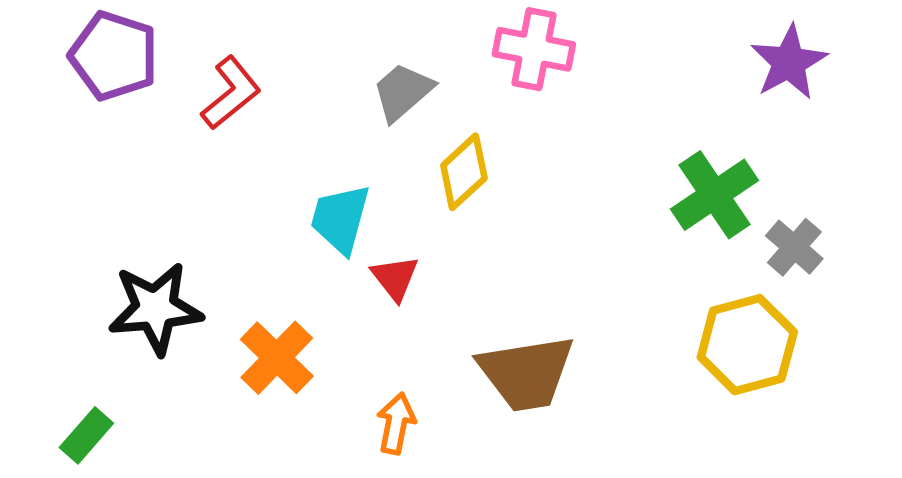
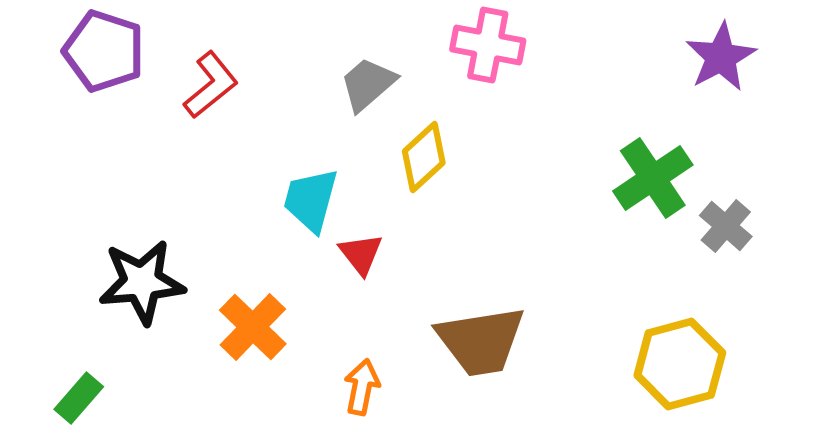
yellow hexagon: (747, 345) -> (680, 364), moved

